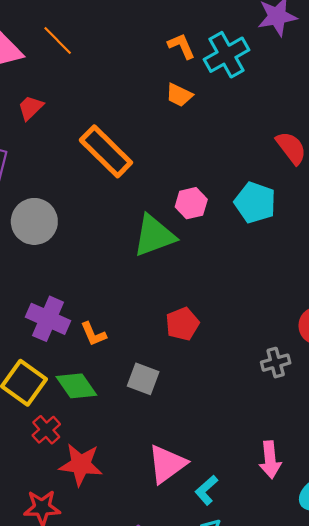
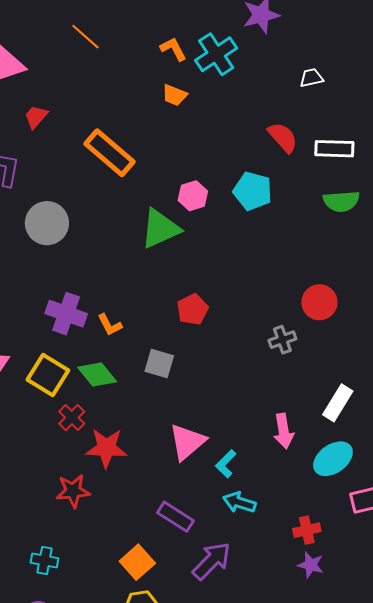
orange line: (58, 40) -> (85, 37), moved

